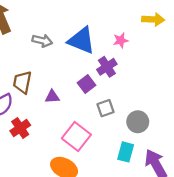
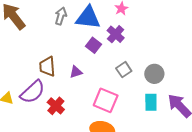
gray arrow: (42, 41) -> (61, 16), moved, turned -72
purple square: (87, 84) -> (94, 45), moved

